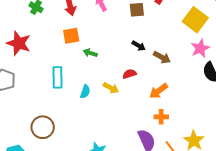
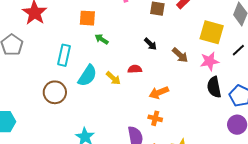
yellow square: (195, 20) -> (212, 32), turned -35
brown arrow: (162, 57) -> (180, 55), moved
cyan semicircle: (85, 92) -> (87, 76), size x1.6
brown circle: (43, 127) -> (55, 92), moved

